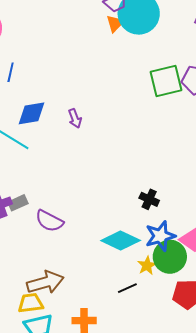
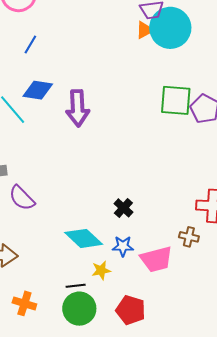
purple arrow: (75, 118) -> (78, 108), size x1.8
blue star: (160, 236) -> (123, 246), size x0.7
green circle: (170, 257) -> (79, 309), moved

